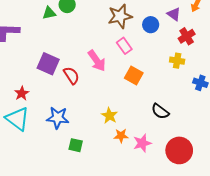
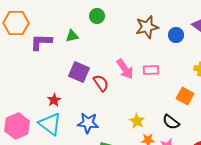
green triangle: (49, 13) -> (72, 36), moved
pink rectangle: (124, 46) -> (151, 70), moved, turned -56
orange square: (134, 75) -> (185, 96), moved
black semicircle: (160, 111) -> (171, 122), moved

